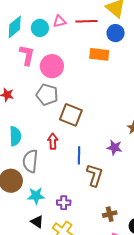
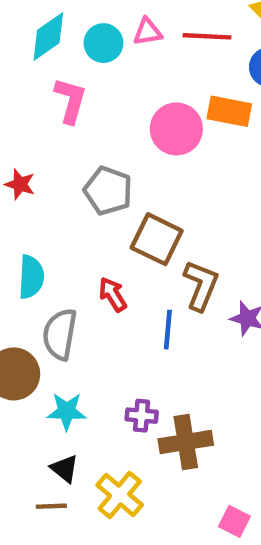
pink circle: (52, 66) -> (176, 129), moved
red arrow: (53, 141) -> (113, 294), turned -35
brown L-shape: (95, 175) -> (201, 285), moved
purple cross: (64, 203) -> (142, 416), moved
brown cross: (110, 214) -> (186, 442), moved, size x1.6

